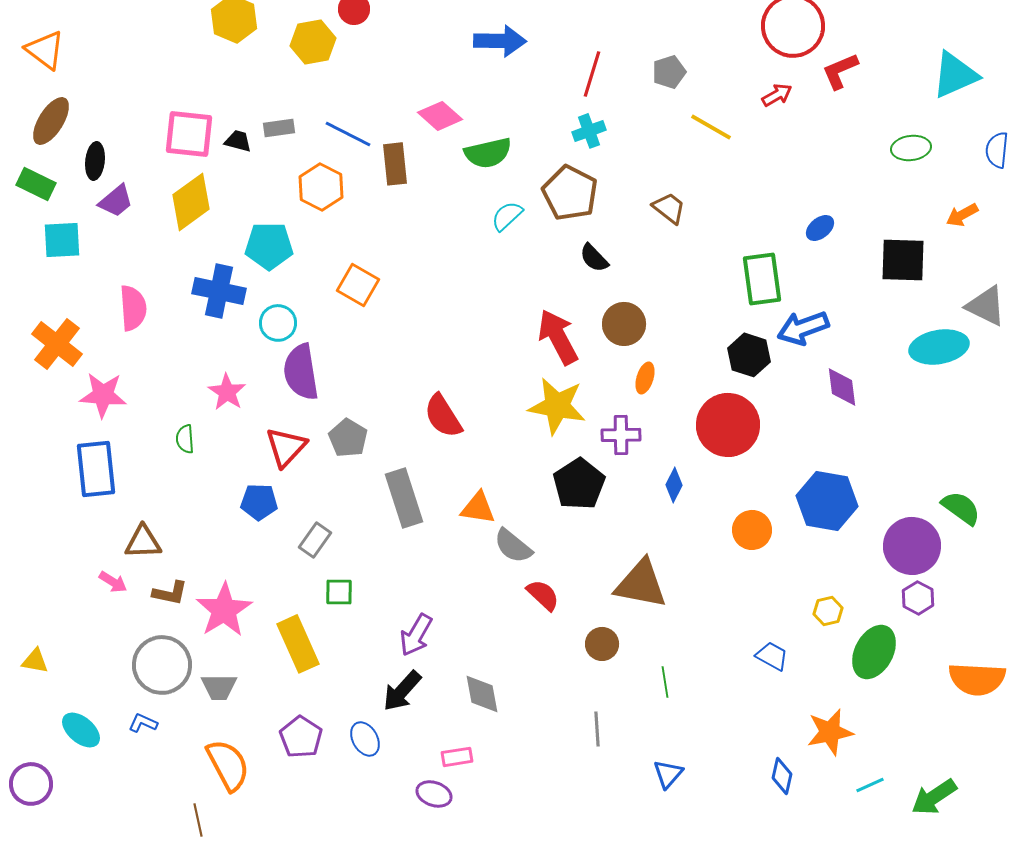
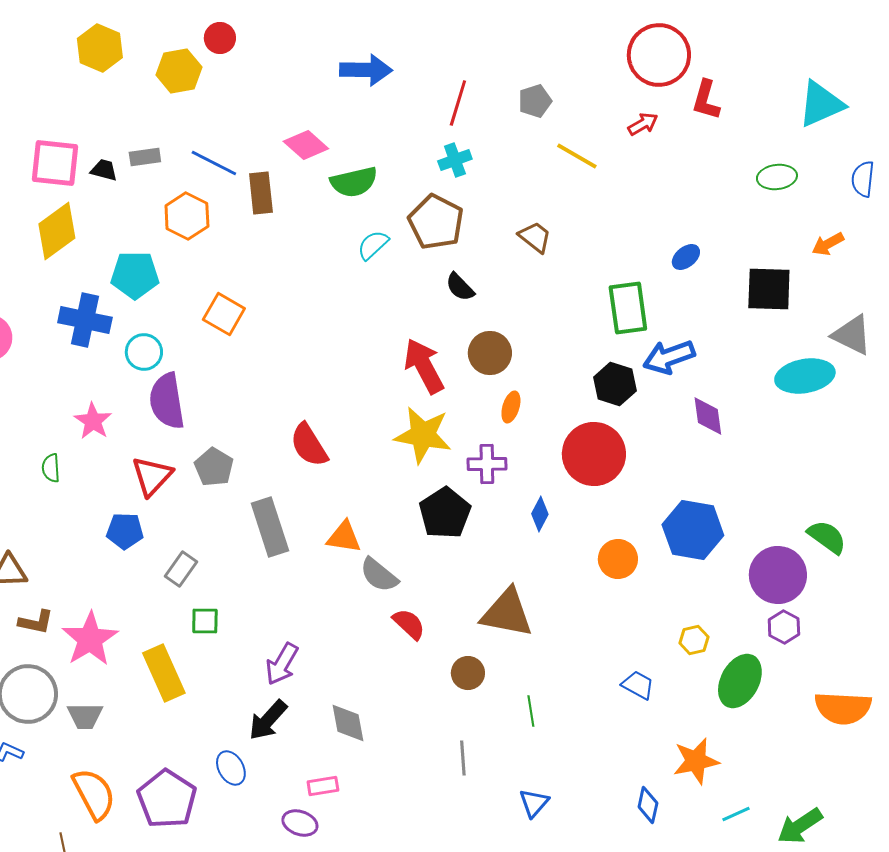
red L-shape: (840, 71) -> (706, 100), turned -51
purple pentagon: (301, 737) -> (167, 799), moved, size x1.4

